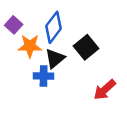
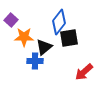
blue diamond: (54, 27) -> (59, 22), moved
black square: (86, 47) -> (69, 38), turned 30

